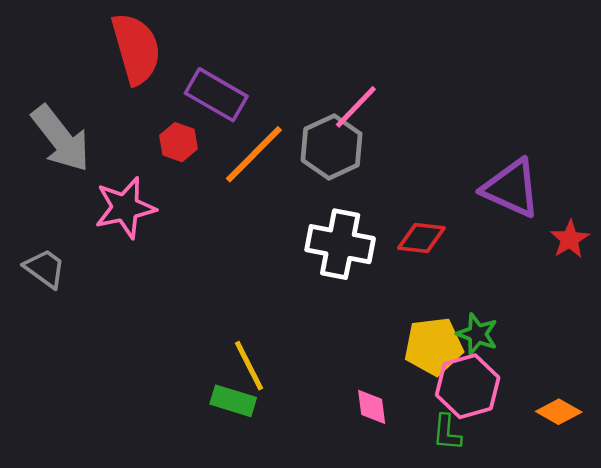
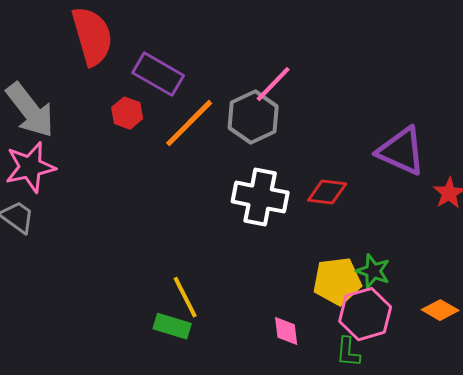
pink star: (125, 208) -> (30, 167), moved
orange diamond: (559, 412) -> (440, 310), moved

